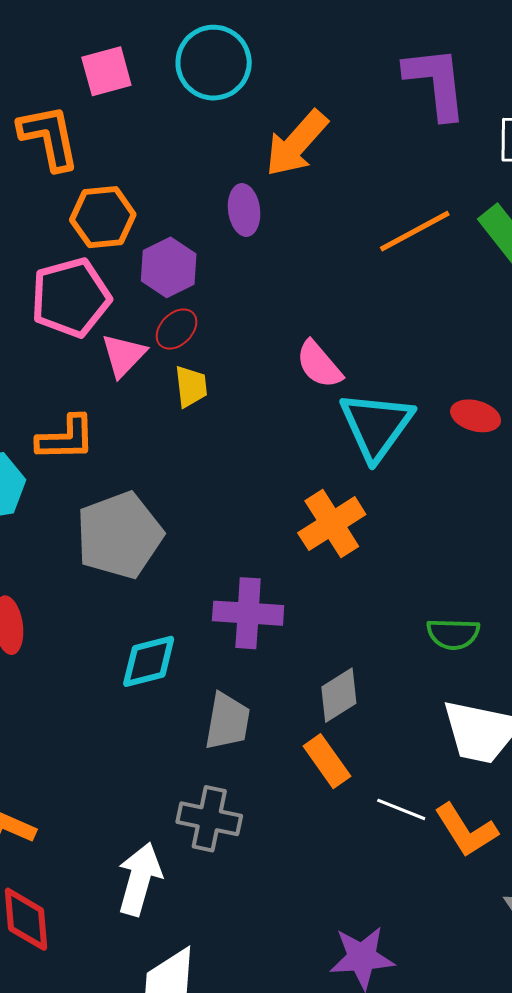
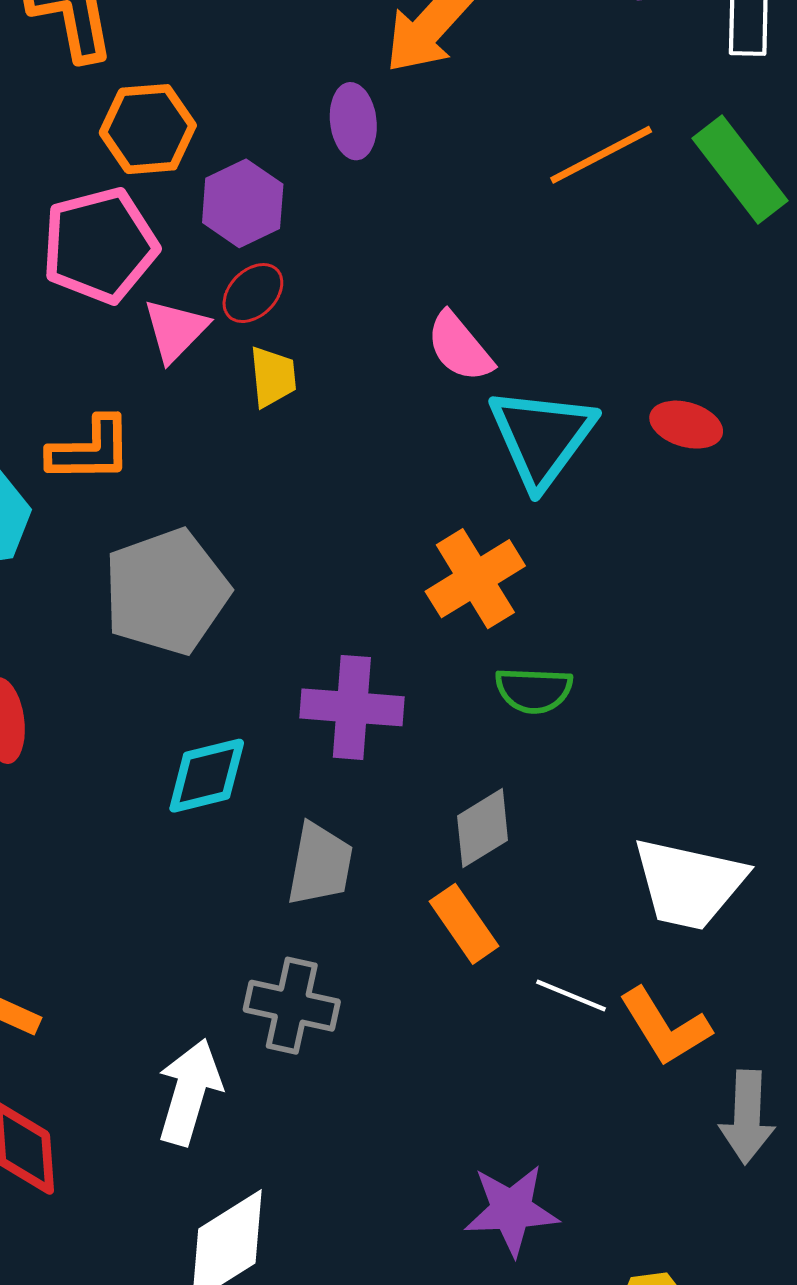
green semicircle: (453, 634) -> (534, 690), moved

